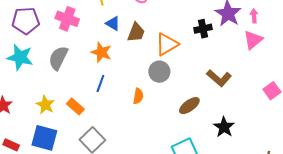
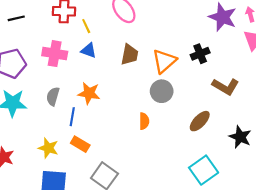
blue triangle: (113, 23) -> (89, 50), moved
black cross: (203, 29) -> (200, 54), moved
orange star: (101, 52) -> (89, 93), moved
gray semicircle: (58, 58) -> (53, 96), size x0.7
blue line: (100, 83) -> (72, 117), moved

